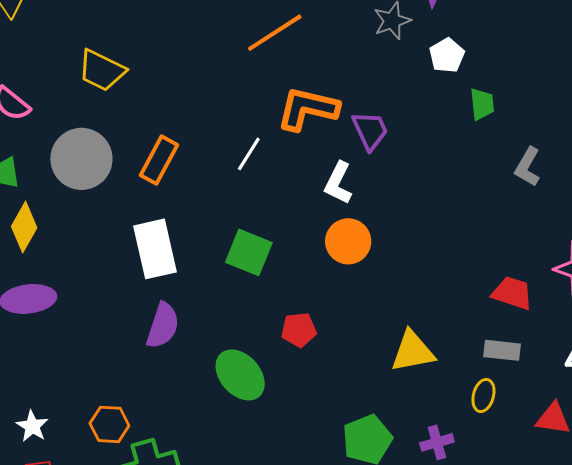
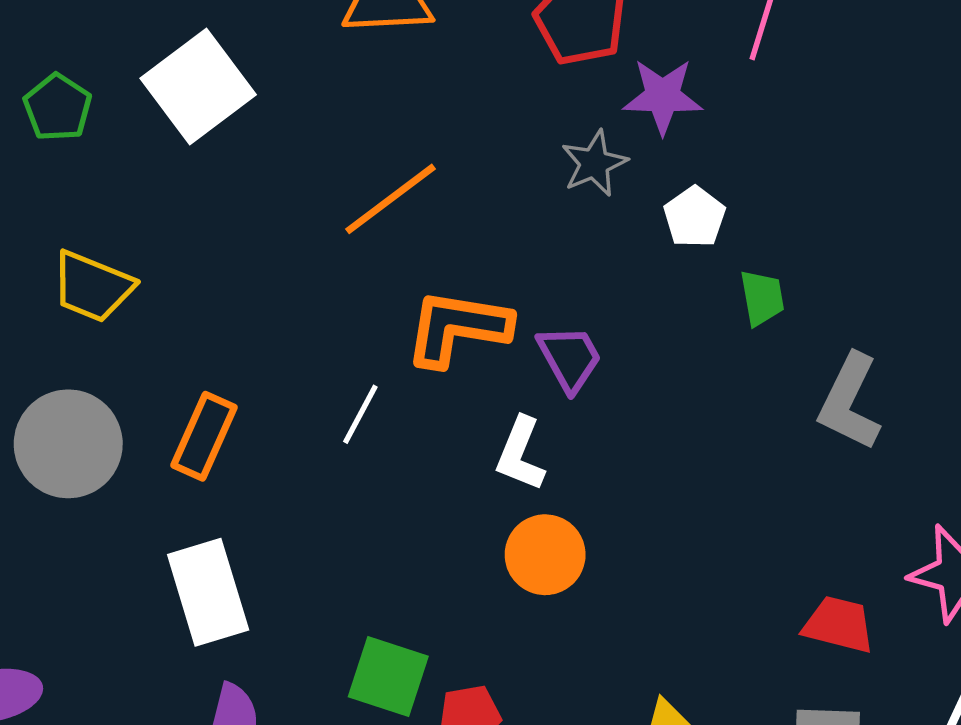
gray L-shape: (528, 167) -> (850, 402), size x1.4
green square: (249, 252) -> (388, 676), moved

